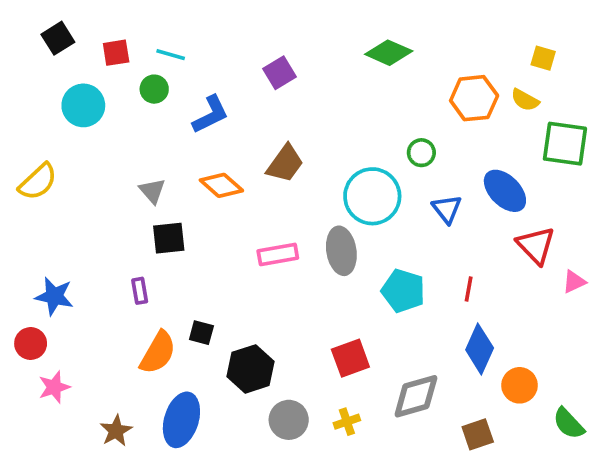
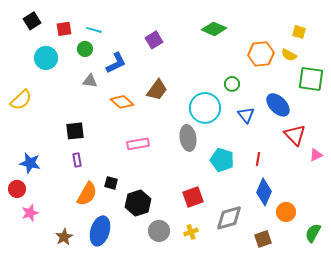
gray triangle: (152, 191) -> (90, 81), moved, turned -42
black square: (169, 238) -> (75, 131), moved
pink rectangle: (278, 254) -> (138, 144), moved
green semicircle: (569, 423) -> (313, 233), turned 72

